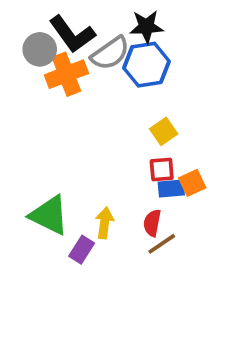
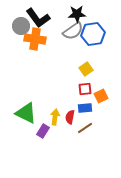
gray semicircle: (110, 53) -> (73, 31), moved
blue hexagon: (146, 65) -> (93, 34), moved
orange cross: (66, 74) -> (35, 39), turned 30
blue rectangle: (171, 189) -> (85, 108), moved
red semicircle: (152, 223) -> (70, 117), moved

